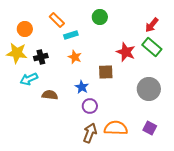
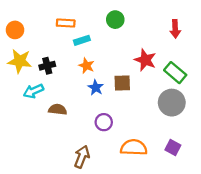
orange rectangle: (57, 20) -> (66, 23), turned -42
red arrow: (152, 25) -> (175, 29), turned -42
orange circle: (25, 29) -> (15, 30), moved
green rectangle: (152, 47) -> (175, 73), moved
blue star: (82, 87) -> (96, 88), moved
brown arrow: (90, 133) -> (82, 157), moved

